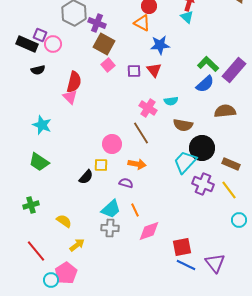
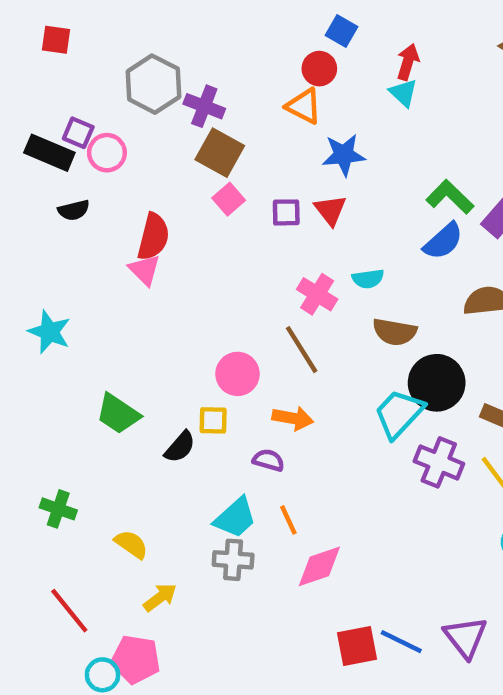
cyan star: (42, 125) -> (49, 332), moved
green trapezoid: (39, 162) -> (118, 414), moved
green cross: (31, 205) -> (58, 509), turned 35
red square: (182, 247) -> (357, 646), moved
pink pentagon: (66, 273) -> (136, 659), turned -30

